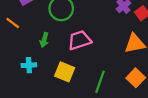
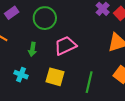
cyan cross: (29, 65) -> (21, 75), turned 32

